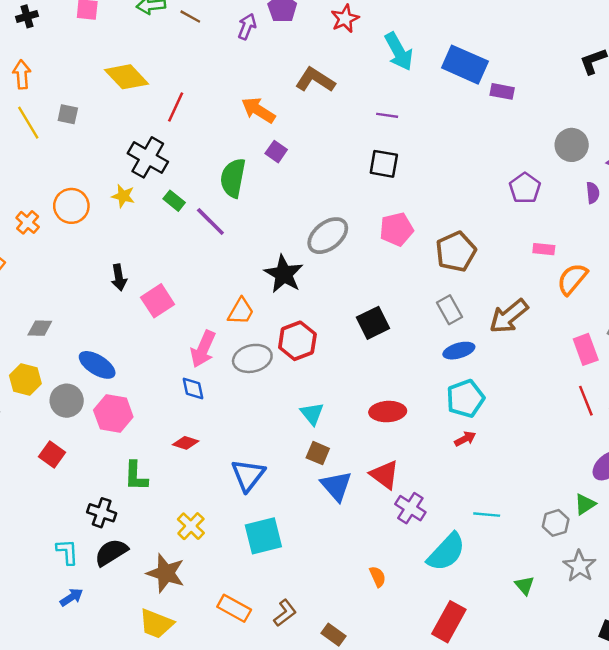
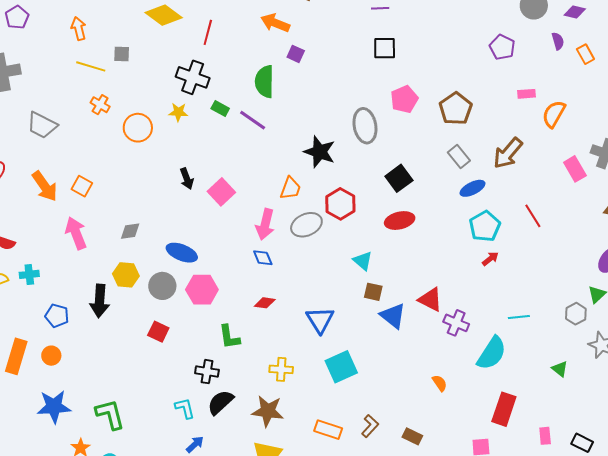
yellow line: (28, 123) -> (91, 66), turned -32
orange cross: (28, 222) -> (100, 105), moved
gray ellipse: (328, 236) -> (365, 126), moved, turned -52
red line: (586, 401) -> (533, 216), moved
red ellipse: (388, 412) -> (400, 221), moved
yellow cross: (191, 526) -> (281, 369), turned -30

